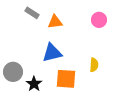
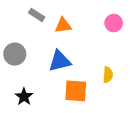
gray circle: (13, 72) -> (15, 54), moved
black star: (34, 84) -> (24, 97), moved

